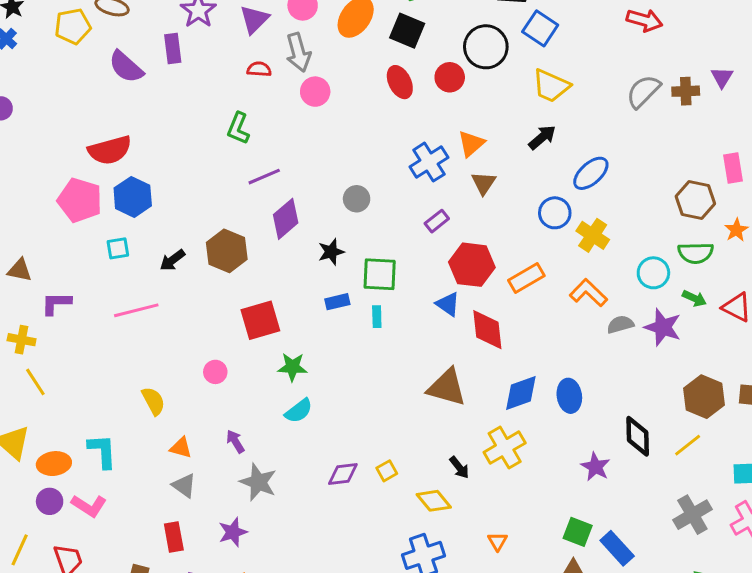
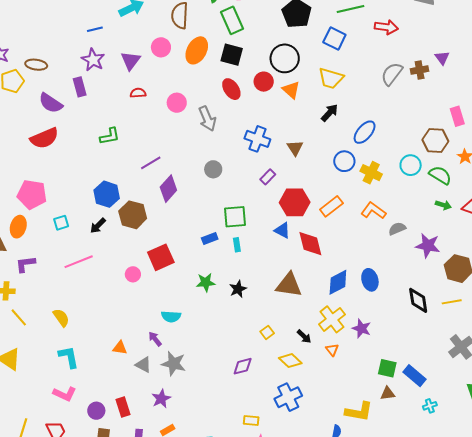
blue square: (540, 28) -> (334, 38), moved
gray arrow: (298, 52) -> (207, 119), moved
green L-shape: (238, 128) -> (110, 136), moved, turned -115
orange triangle: (471, 144) -> (291, 90), moved, turned -30
red semicircle: (110, 150) -> (44, 138), moved
blue cross: (429, 162) -> (257, 139), turned -30
blue hexagon: (133, 197) -> (107, 194), moved
black star: (331, 252) -> (238, 289), moved
green semicircle: (696, 253) -> (440, 175), turned -140
cyan circle: (653, 273) -> (411, 165), moved
purple star: (663, 327) -> (428, 246), moved
green star: (292, 367) -> (206, 282), moved
pink circle: (215, 372) -> (133, 274), moved
yellow semicircle: (153, 401) -> (61, 318), moved
cyan semicircle: (299, 411) -> (171, 316), moved, turned 48
yellow line: (688, 445) -> (452, 302), turned 36
orange ellipse: (54, 464) -> (18, 227), moved, turned -60
purple star: (595, 467) -> (362, 328), moved
yellow square: (387, 471) -> (267, 332), moved
purple diamond: (343, 474) -> (243, 366), moved
gray triangle: (184, 486) -> (143, 365), moved
purple circle: (50, 501) -> (96, 411), moved
orange triangle: (498, 541) -> (332, 350), moved

